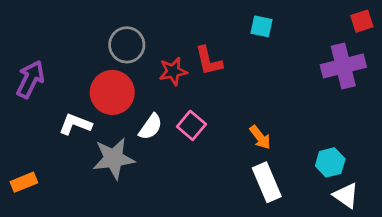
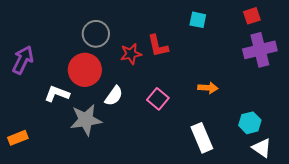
red square: (362, 21) -> (252, 16), moved
pink square: (191, 125) -> (158, 99), moved
orange arrow: (260, 137) -> (208, 88), moved, turned -48

